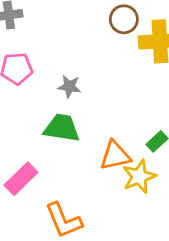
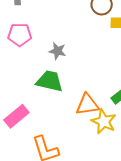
yellow star: (139, 177) -> (104, 121), turned -30

